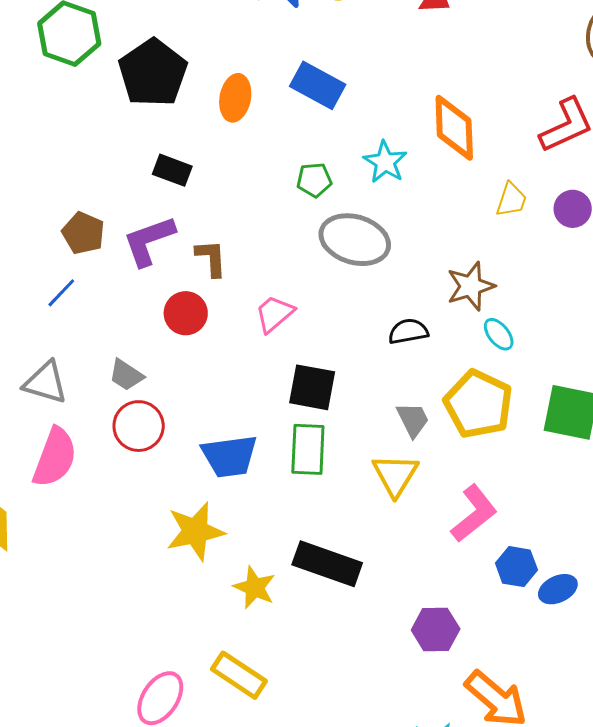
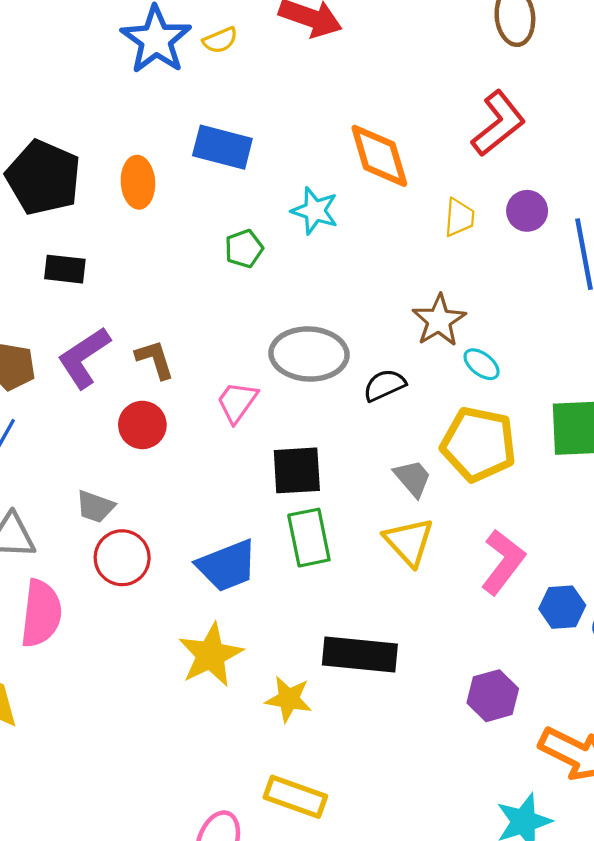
black rectangle: (172, 170) -> (65, 269), moved
gray ellipse: (355, 240) -> (309, 354), moved

